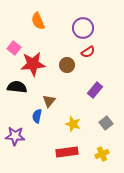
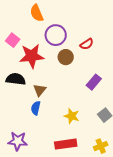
purple circle: (83, 28) -> (56, 35), moved
brown triangle: (49, 101) -> (40, 90), moved
purple star: (15, 136) -> (18, 141), moved

